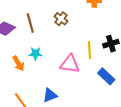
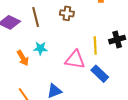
brown cross: (61, 19) -> (67, 13), turned -32
blue rectangle: (106, 76) -> (100, 74), moved

